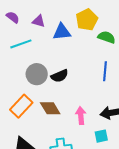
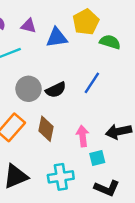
blue line: (105, 71) -> (92, 83), moved, turned 30
brown diamond: (50, 108) -> (46, 129), turned 45
cyan square: (101, 136) -> (97, 158), moved

